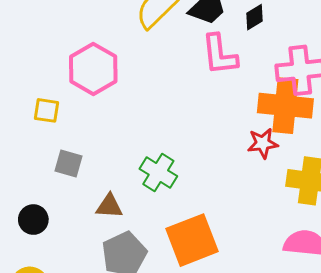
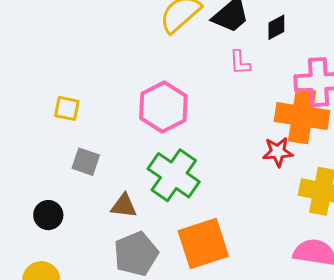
pink L-shape: (220, 55) -> (240, 62), size x0.6
pink hexagon: (93, 69) -> (163, 107), moved
green cross: (158, 173) -> (174, 175), size x1.4

